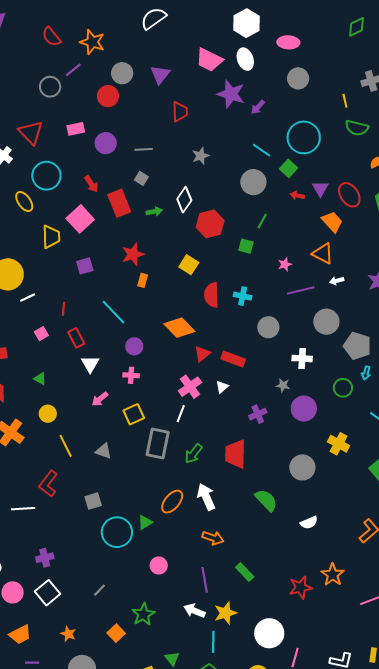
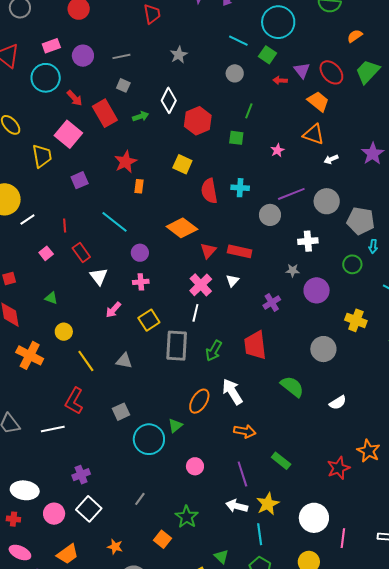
cyan circle: (46, 176) -> (46, 78), moved
gray circle: (253, 182) -> (235, 73), size x0.7
purple line: (301, 290) -> (291, 194), moved

